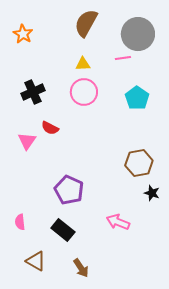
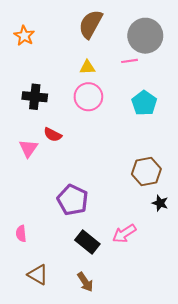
black cross: (33, 92) -> (35, 97), turned 30
pink arrow: (118, 222) -> (124, 234), turned -55
black rectangle: (63, 230) -> (87, 242), moved

